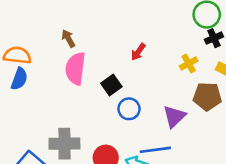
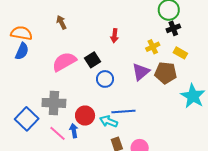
red arrow: (138, 52) -> (115, 36), turned -32
pink semicircle: (75, 69) -> (64, 62), moved, turned 50
purple triangle: (174, 116) -> (141, 72), moved

